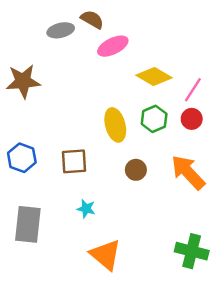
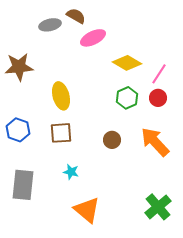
yellow ellipse: (115, 125) -> (61, 96), moved
green cross: (192, 251) -> (158, 207), turned 36

